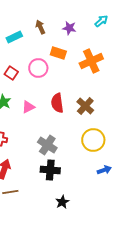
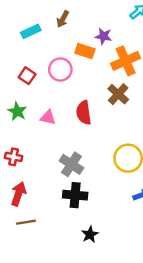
brown arrow: (40, 27) -> (63, 19), turned -128
purple star: (69, 28) -> (103, 36), moved
brown cross: (85, 106) -> (118, 94), moved
pink triangle: (28, 107) -> (48, 118), turned 40

